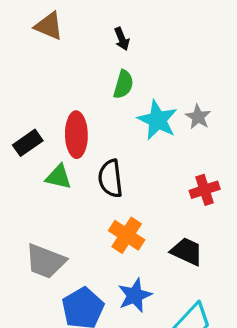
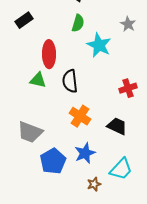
gray star: (198, 117) -> (128, 24), moved
black rectangle: (28, 143) -> (24, 20), moved

